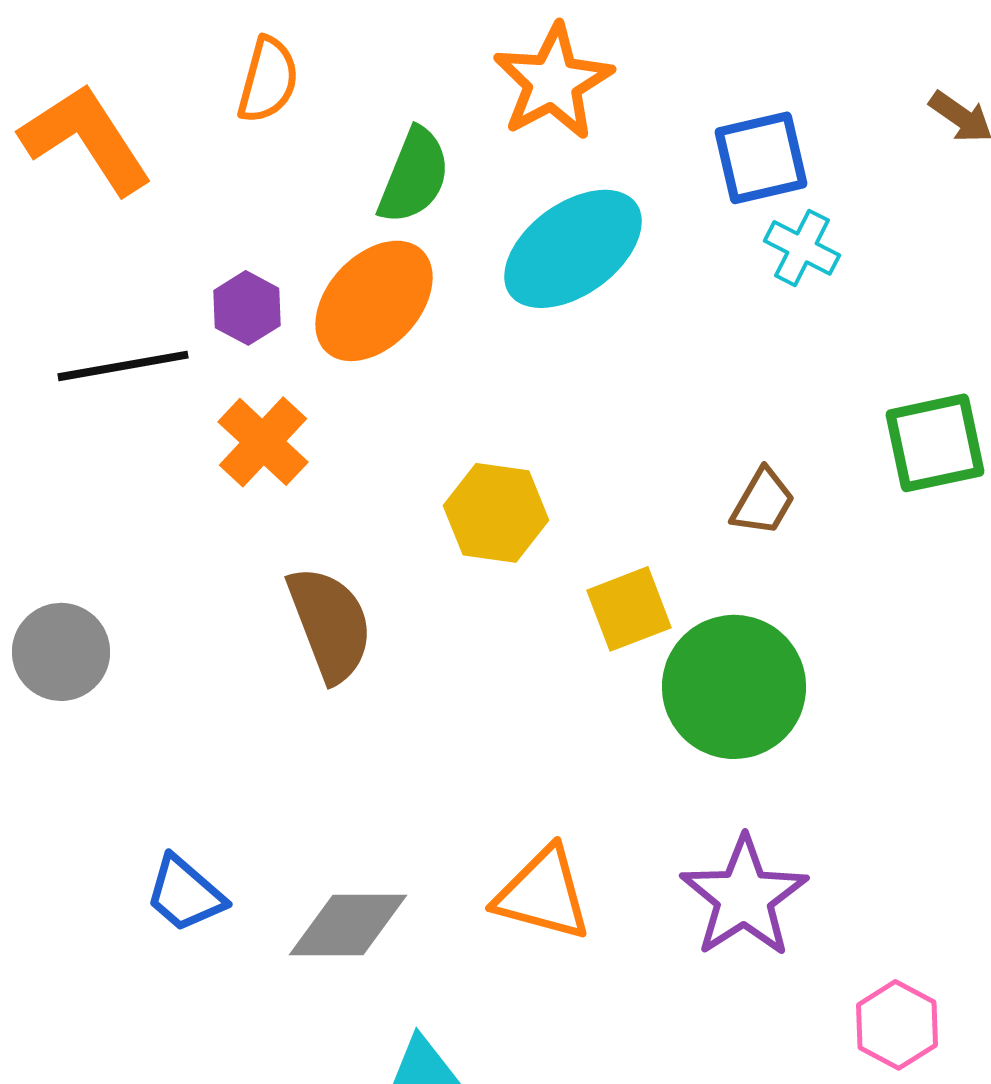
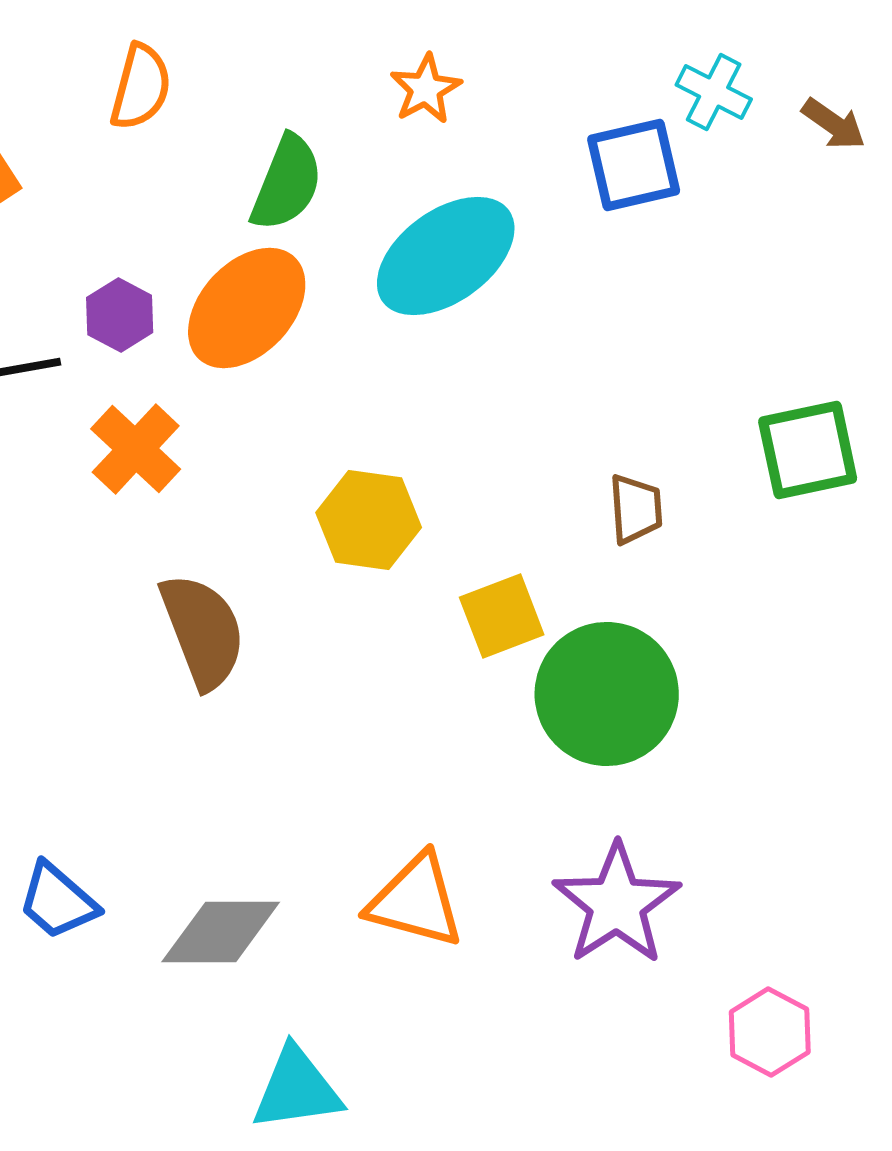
orange star: (553, 82) -> (426, 89), size x0.6
cyan cross: (802, 248) -> (714, 92), moved
brown trapezoid: (763, 502) -> (636, 509), turned -34

